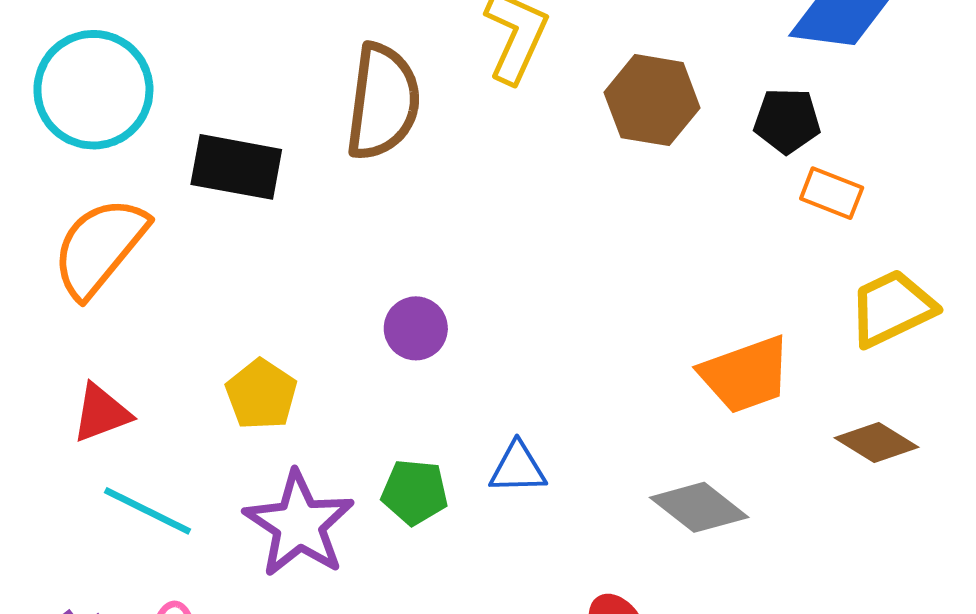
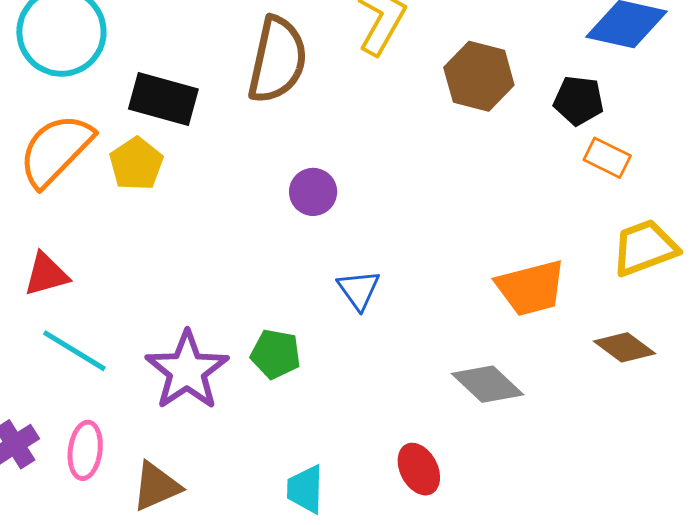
purple circle: (416, 328) -> (313, 192), moved
yellow pentagon: (261, 394) -> (136, 164), moved
blue triangle: (518, 468) -> (359, 290), moved, turned 51

